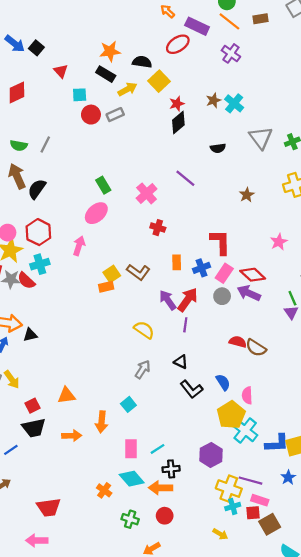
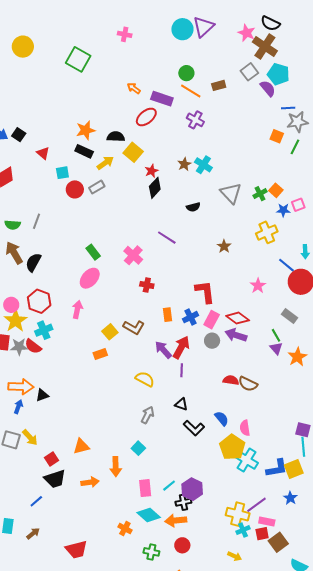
orange rectangle: (106, 287) -> (100, 354), moved
purple hexagon: (211, 455) -> (192, 489), moved
purple line: (250, 481) -> (256, 505), turned -45

